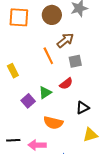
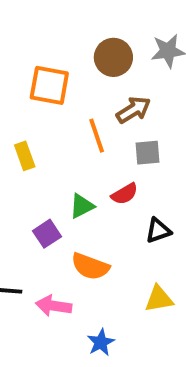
orange square: (19, 17) -> (49, 85), moved
purple square: (28, 101) -> (47, 234), moved
black triangle: (83, 108) -> (158, 231), moved

